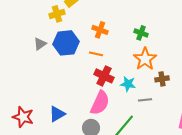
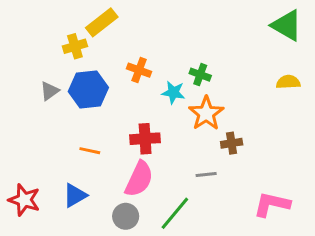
orange line: (96, 54) -> (90, 151), moved
red cross: (104, 76) -> (145, 139), turned -30
cyan star: (128, 84) -> (173, 92), moved

